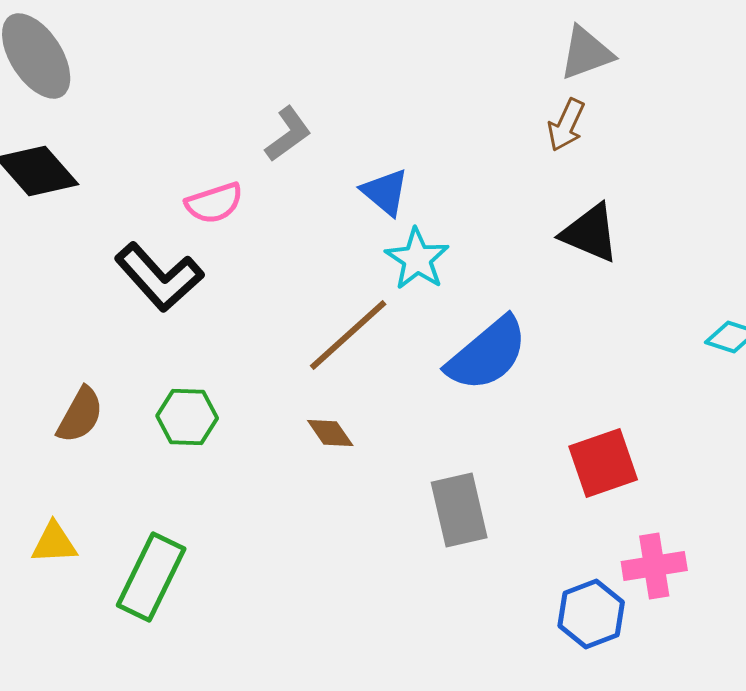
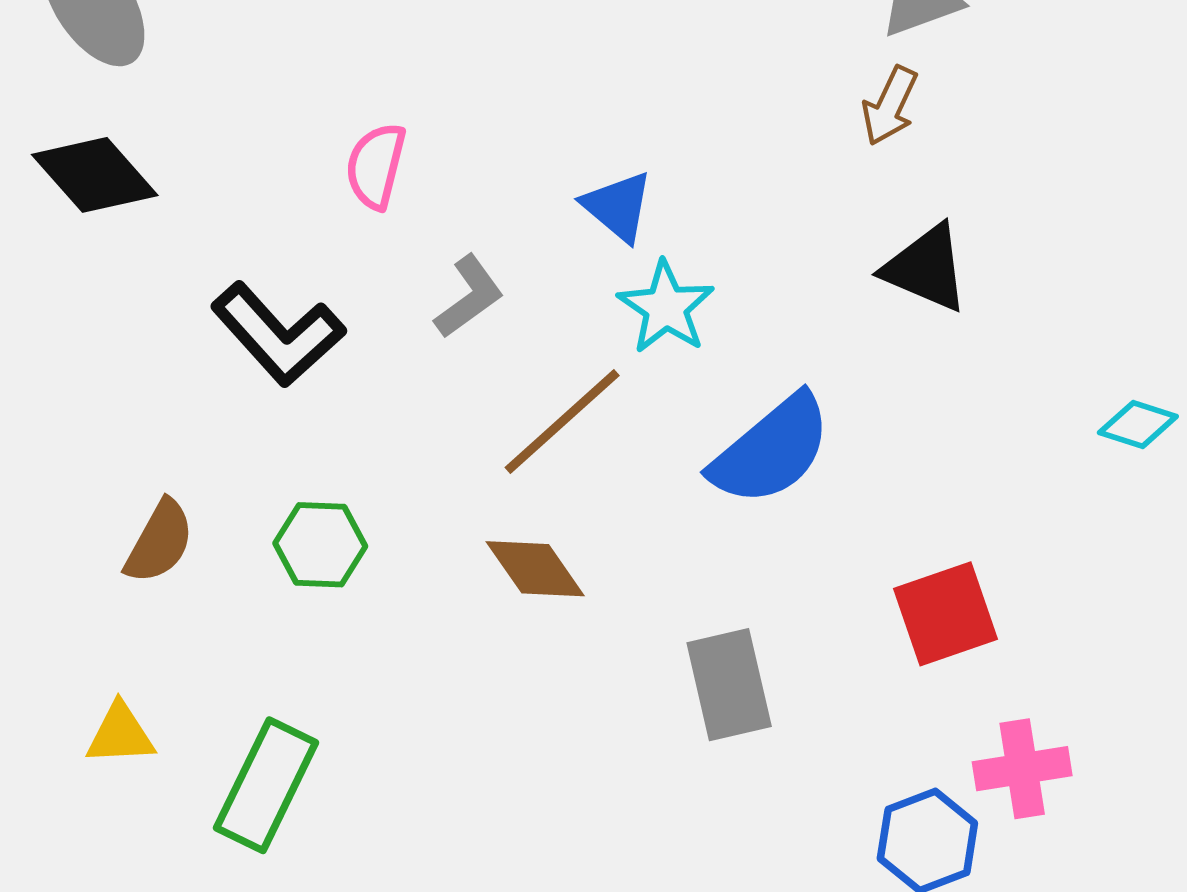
gray L-shape: (288, 134) -> (469, 297), moved
pink semicircle: (214, 203) -> (376, 166), moved, turned 122
brown diamond: (330, 433) -> (535, 569), size x1.4

